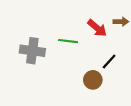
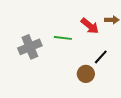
gray cross: (32, 51) -> (30, 47), turned -30

